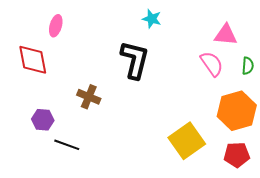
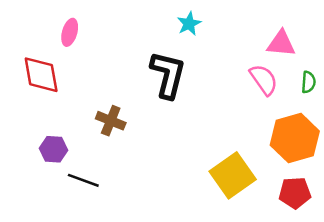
cyan star: (152, 19) -> (189, 24), turned 30

